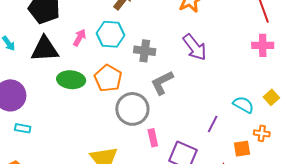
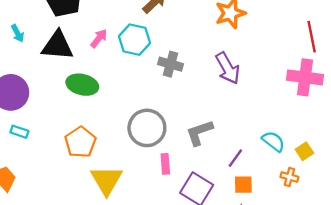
pink cross: (263, 45) -> (305, 77), size x1.4
orange pentagon: (108, 78) -> (80, 142), moved
gray L-shape: (162, 83) -> (199, 133), moved
yellow square: (271, 97) -> (304, 151), moved
orange square: (242, 149) -> (243, 185), moved

